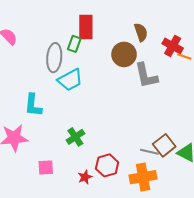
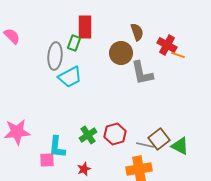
cyan L-shape: (33, 105) -> (57, 147), moved
green cross: (75, 137) -> (88, 135), moved
red hexagon: (107, 165) -> (115, 134), moved

